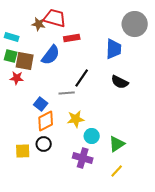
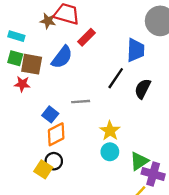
red rectangle: (72, 38) -> (86, 37), turned -35
black line: (82, 78) -> (116, 78), moved
black semicircle: (120, 82) -> (143, 89), turned 90
yellow star: (76, 119) -> (110, 131), moved, turned -30
yellow square: (23, 151) -> (43, 169), moved, turned 35
purple cross: (83, 158) -> (153, 174), moved

